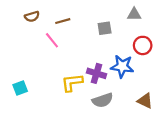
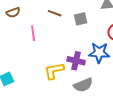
brown line: (63, 21) -> (55, 13), moved, turned 40
pink line: (52, 40) -> (33, 33), turned 35

